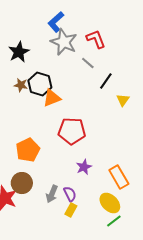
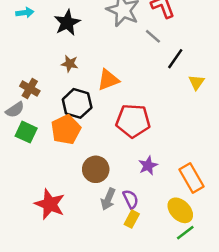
black hexagon: (40, 84) -> (77, 103), moved
orange pentagon: (28, 150) -> (66, 130), moved
brown circle: (22, 183) -> (96, 169), moved

